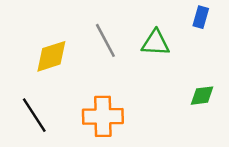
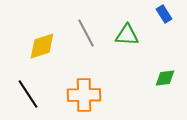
blue rectangle: (201, 17) -> (164, 14), turned -48

